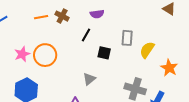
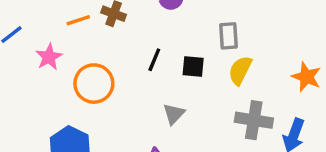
black line: (86, 35) -> (154, 60), moved
yellow semicircle: (147, 50) -> (240, 70), moved
pink star: (22, 54) -> (49, 57), moved

